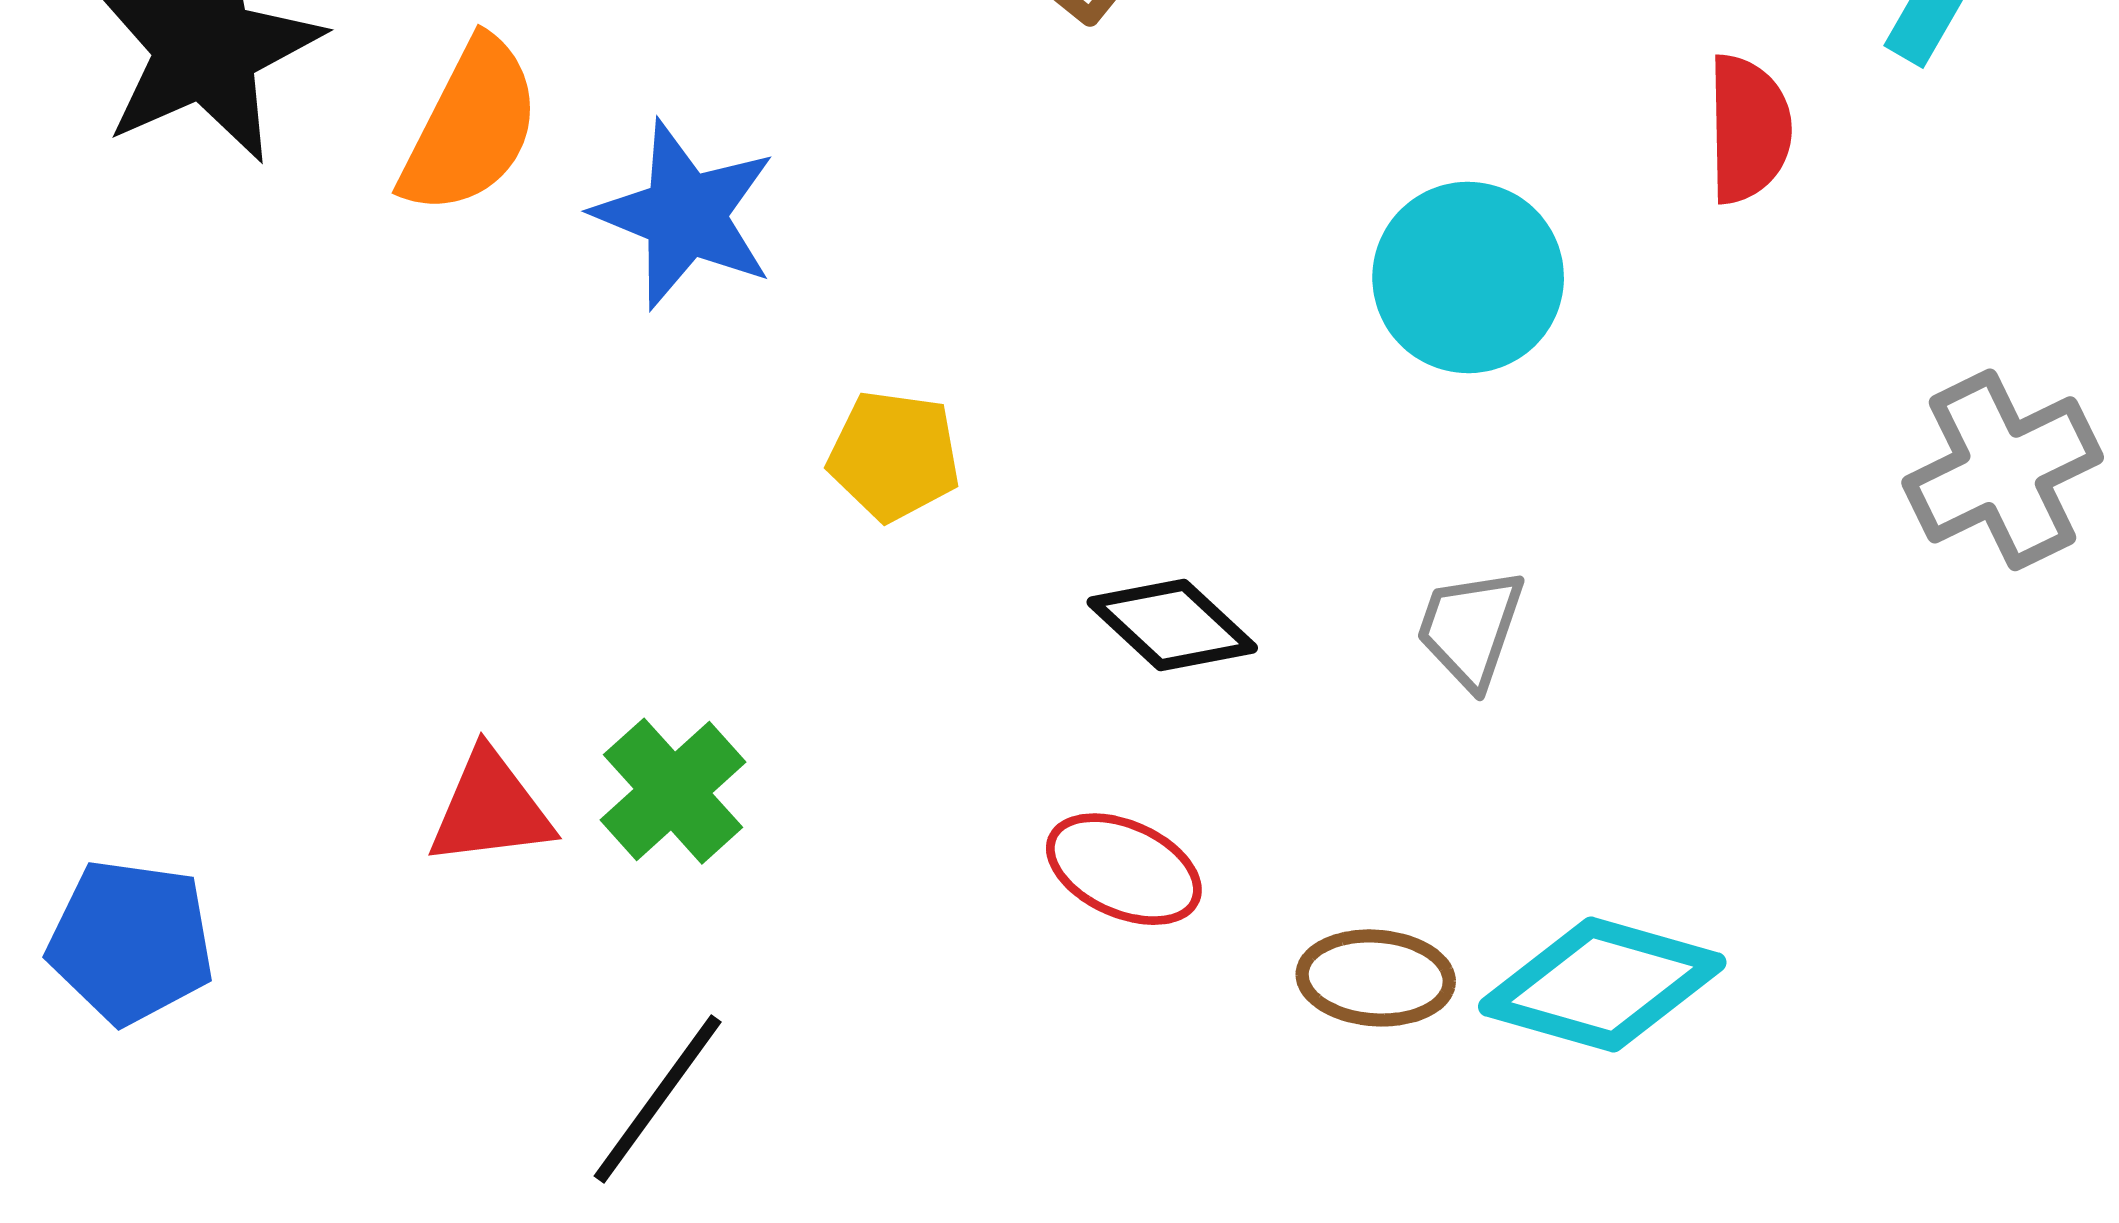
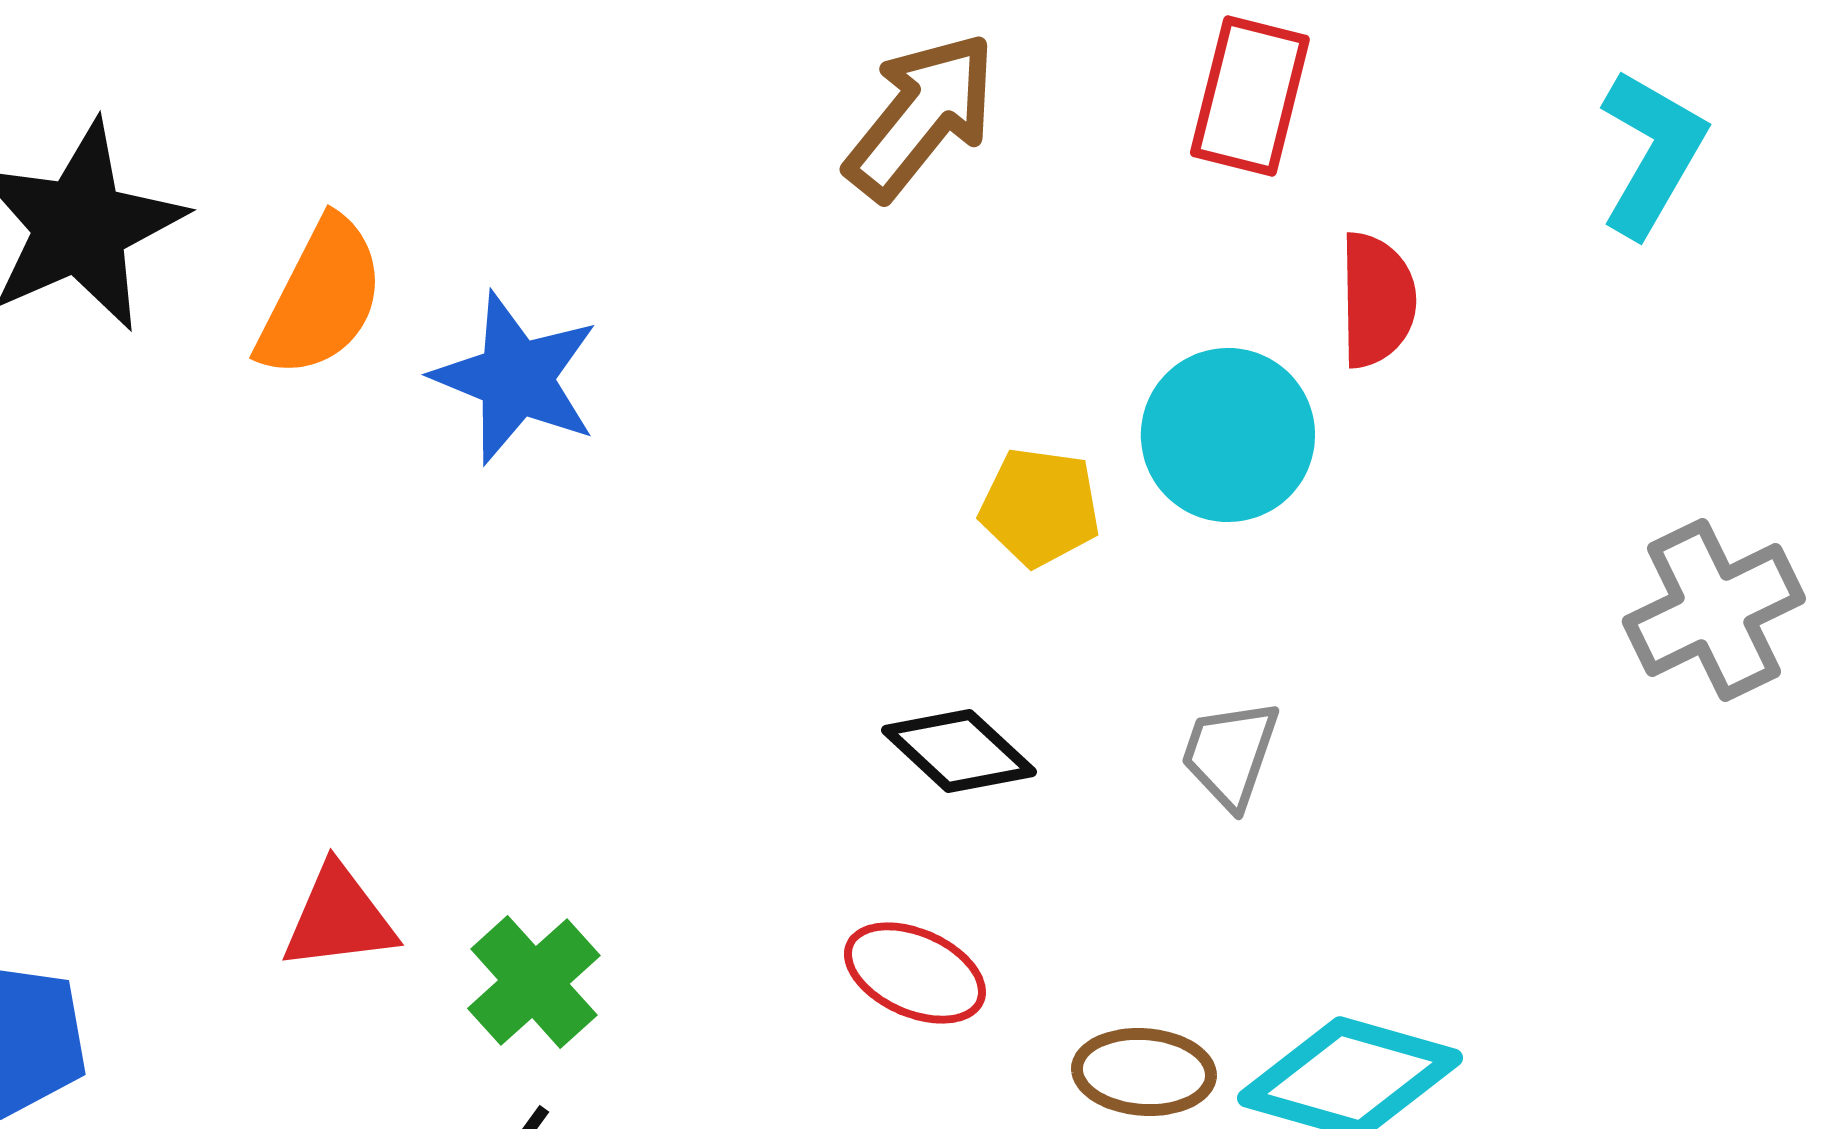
red semicircle: (1749, 129) -> (1377, 300), moved
yellow pentagon: (894, 456) -> (1040, 507), moved
green cross: (673, 791) -> (534, 982), moved

